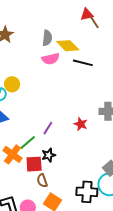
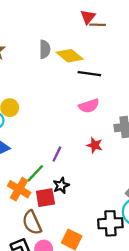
red triangle: (87, 14) -> (88, 17), turned -32
brown line: (94, 22) -> (98, 25), turned -48
pink semicircle: (51, 59) -> (89, 106), moved
brown semicircle: (42, 181) -> (32, 223), moved, size x1.5

